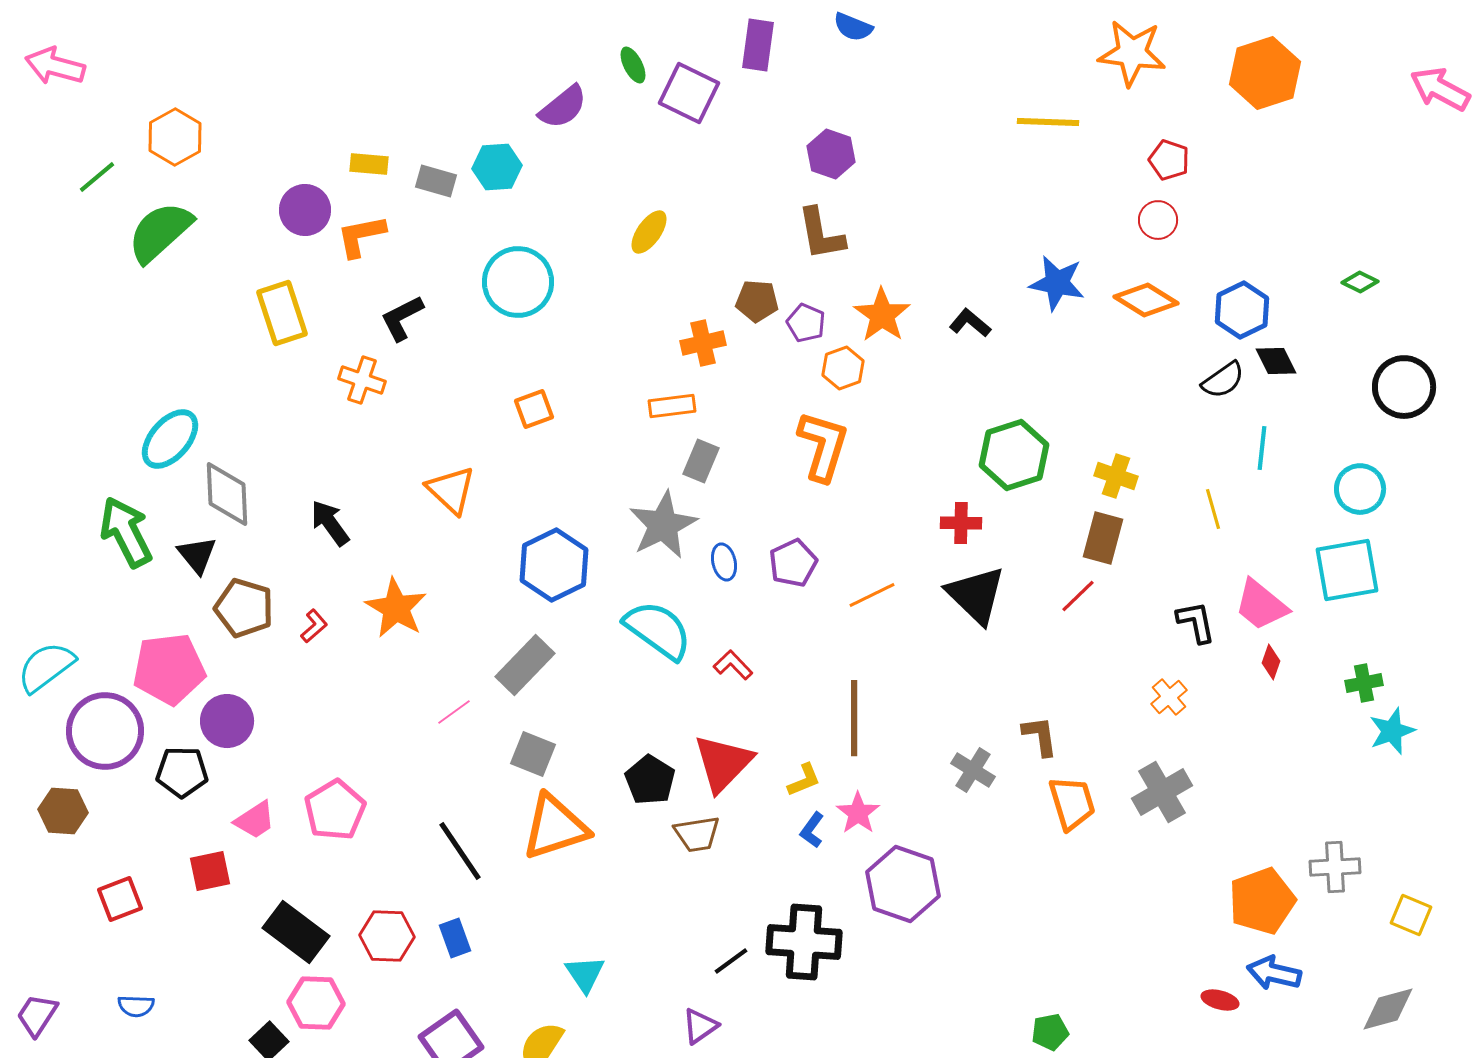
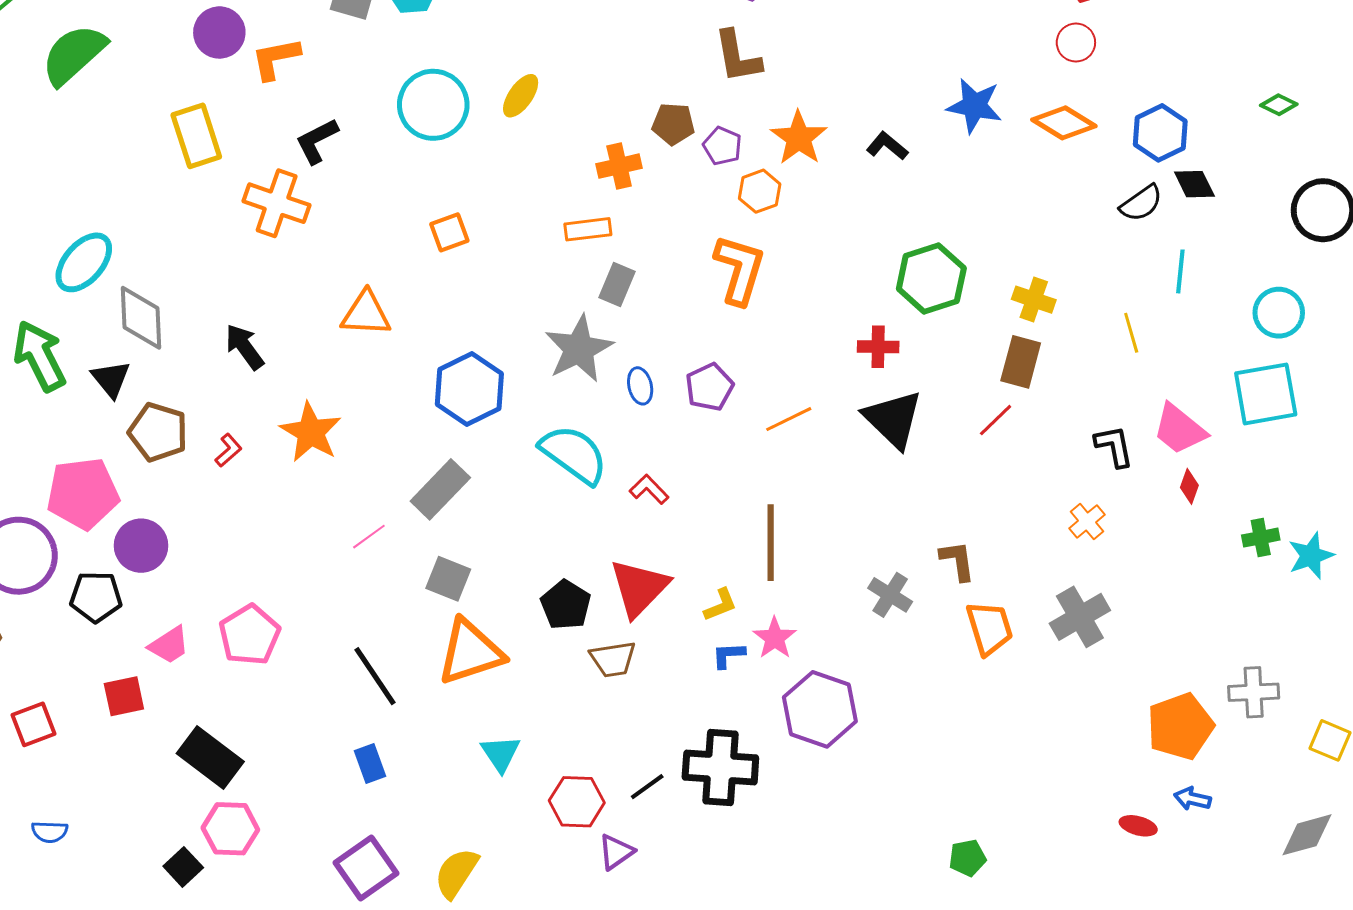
yellow ellipse: (649, 232) -> (521, 96), moved
orange cross: (362, 380) -> (277, 203), size x1.4
orange triangle: (451, 490) -> (366, 314), turned -40
green cross: (1364, 683) -> (1261, 538), moved
blue L-shape: (812, 830) -> (728, 655), turned 51
red hexagon: (387, 936) -> (577, 802), moved
blue arrow: (1274, 973) -> (1192, 799), size x0.7
cyan triangle: (585, 974) -> (501, 753), moved

